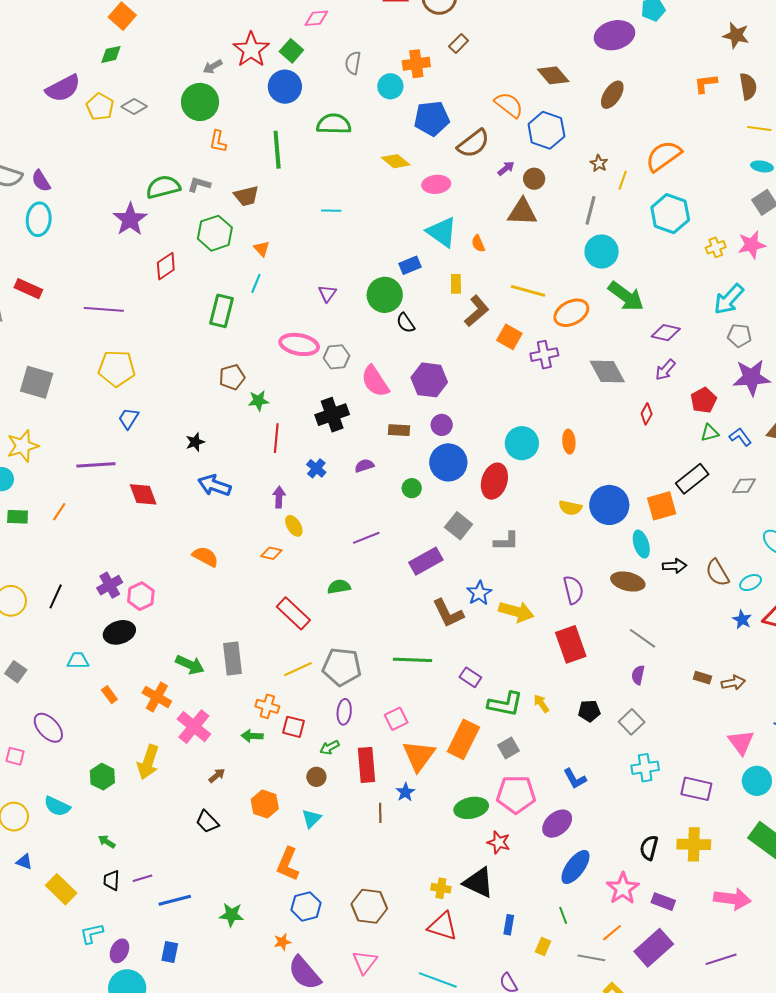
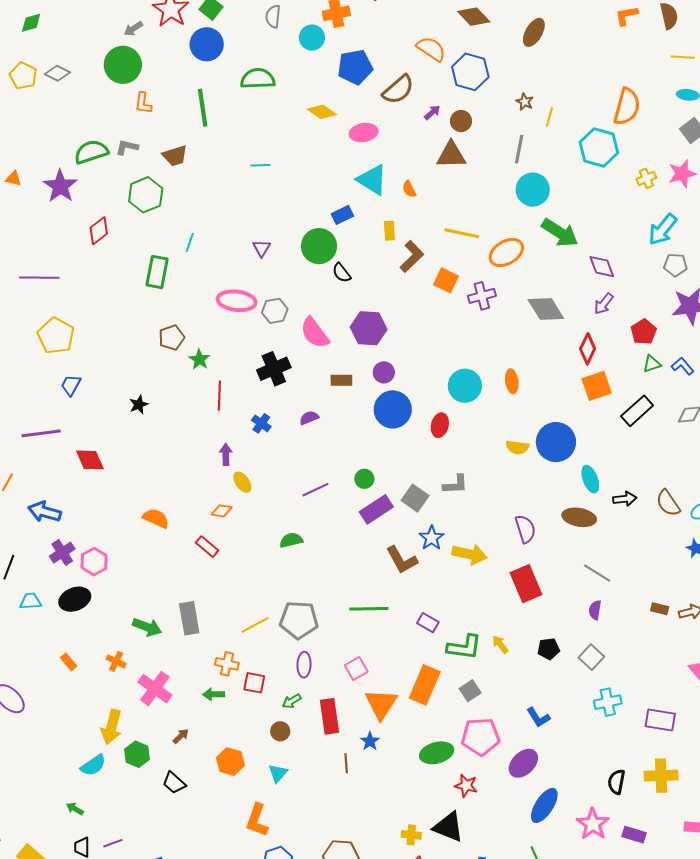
orange semicircle: (663, 156) -> (627, 107), moved, turned 144
orange triangle: (262, 249) -> (13, 179), moved, turned -30
purple diamond: (666, 333) -> (602, 267), turned 60
yellow pentagon: (117, 368) -> (56, 336), turned 30
green star: (258, 401) -> (199, 359), turned -30
red diamond: (647, 414) -> (588, 349), size x1.4
red ellipse: (494, 481) -> (440, 425), size x0.7
blue arrow: (214, 485) -> (45, 512), moved
green circle: (412, 488) -> (364, 479), moved
orange square: (662, 506) -> (597, 386), moved
gray square: (459, 526) -> (415, 498), moved
red rectangle: (293, 613) -> (207, 547), moved, size x0.7
cyan trapezoid: (78, 661) -> (31, 601), moved
orange cross: (157, 697) -> (116, 661), size x0.7
green hexagon: (102, 777) -> (137, 754), moved
cyan semicircle: (57, 806) -> (93, 765), moved, turned -56

